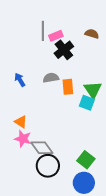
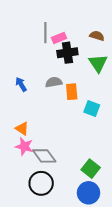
black cross: (64, 50) -> (67, 53), turned 30
green triangle: (93, 90) -> (98, 63), moved
black circle: (48, 166) -> (41, 183), moved

